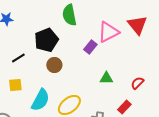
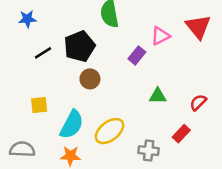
pink triangle: (108, 32) -> (160, 36), size x0.7
black line: (18, 58) -> (43, 53), moved

